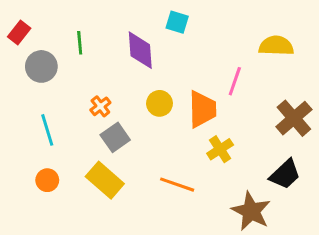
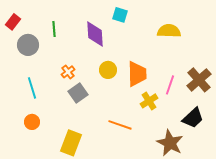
yellow semicircle: (276, 46) -> (169, 31), moved
pink line: (235, 81) -> (170, 85), moved
yellow rectangle: (105, 180) -> (71, 143), moved, turned 70

